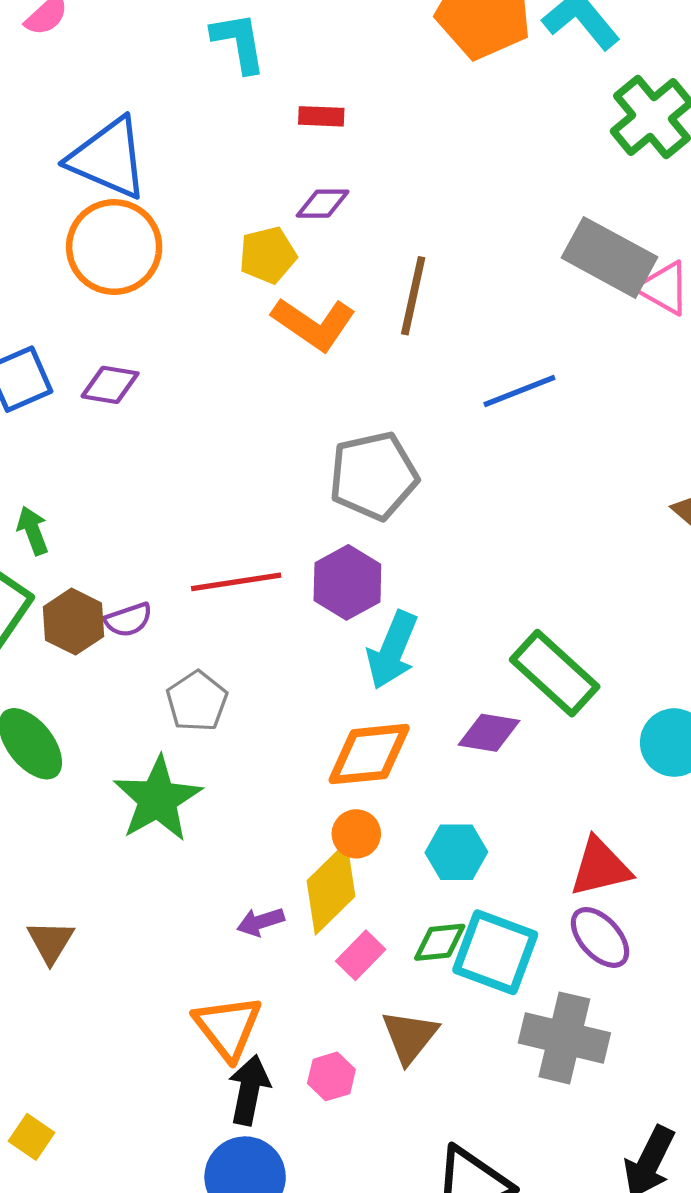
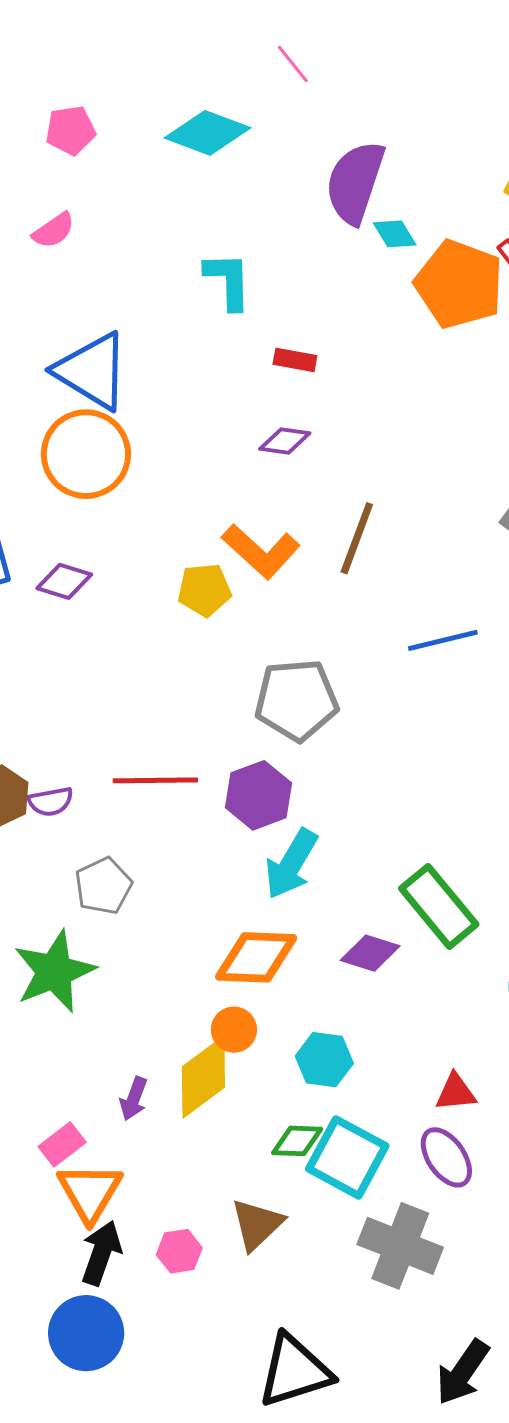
yellow pentagon: (268, 255) -> (204, 590), moved
red triangle: (600, 867) -> (456, 1092), size x0.7
purple arrow: (260, 922) -> (134, 1099), turned -60
pink rectangle: (361, 955) -> (62, 1144), moved

